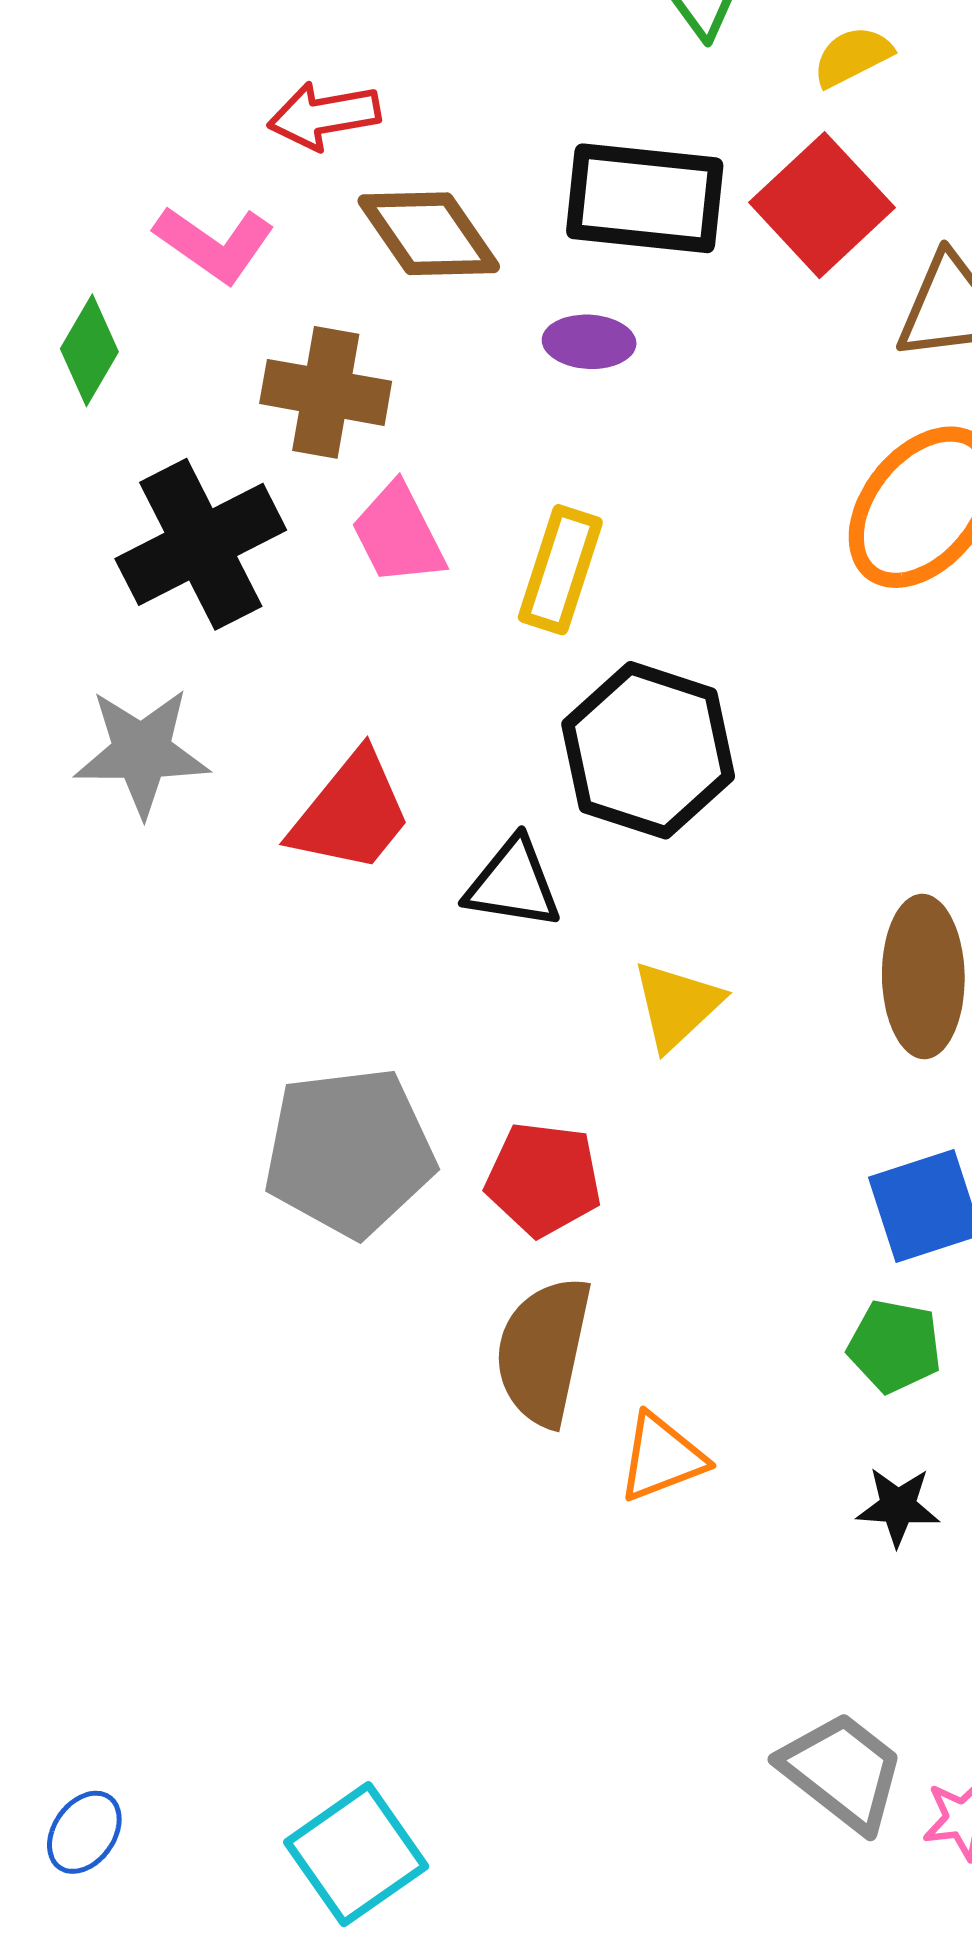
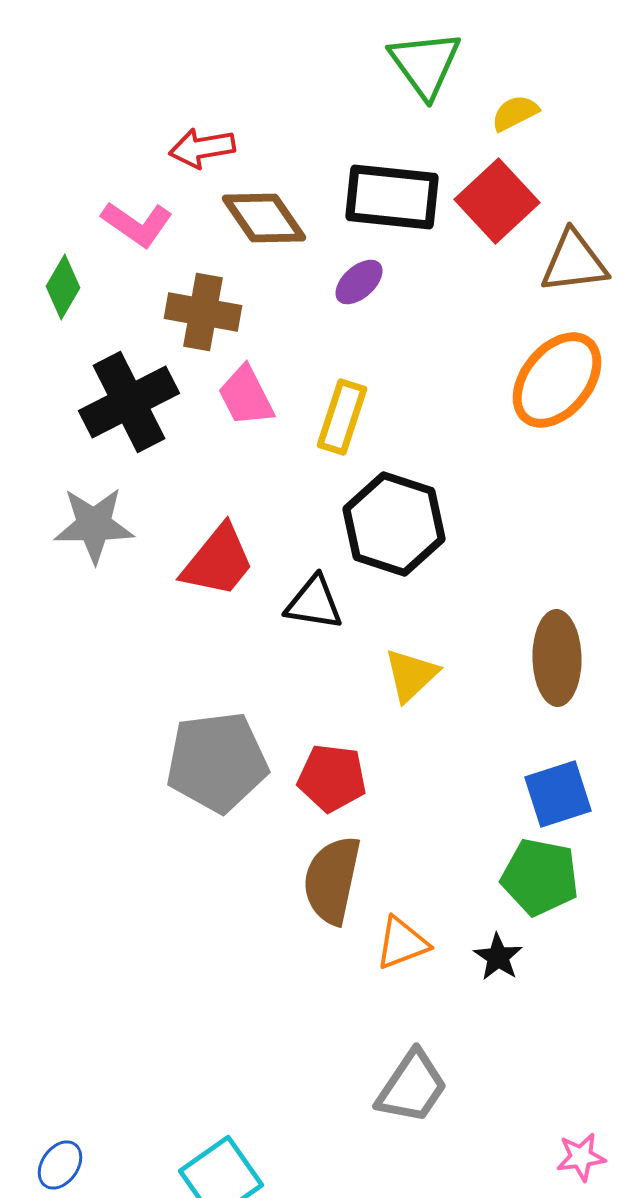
purple ellipse: (589, 342) -> (359, 282), turned -45
green pentagon: (895, 1346) -> (540, 877), size x1.4
black star: (898, 1507) -> (498, 957), moved, turned 30
gray trapezoid: (842, 1772) -> (412, 1087), moved, turned 86

